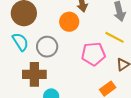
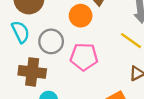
pink pentagon: (93, 54) -> (84, 57), moved

